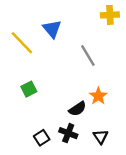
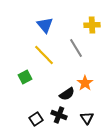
yellow cross: (110, 15) -> (92, 25), moved
yellow line: (22, 43) -> (44, 55), moved

